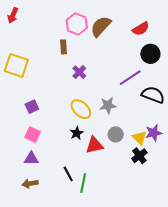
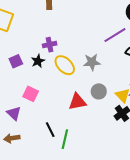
purple cross: (79, 72) -> (50, 45), moved, turned 32
black star: (77, 133) -> (38, 61), moved
pink square: (33, 135) -> (31, 94), moved
purple triangle: (31, 159) -> (14, 113), turned 42

